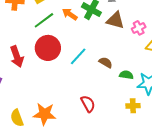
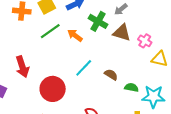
orange arrow: (70, 14) -> (75, 35), moved
pink cross: (139, 28) -> (145, 41), turned -32
red circle: (48, 48) -> (53, 89), moved

